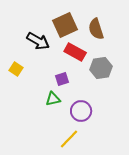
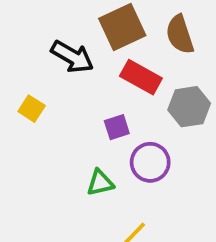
green triangle: (53, 99) -> (100, 183), moved
purple circle: (81, 111) -> (150, 162), moved

